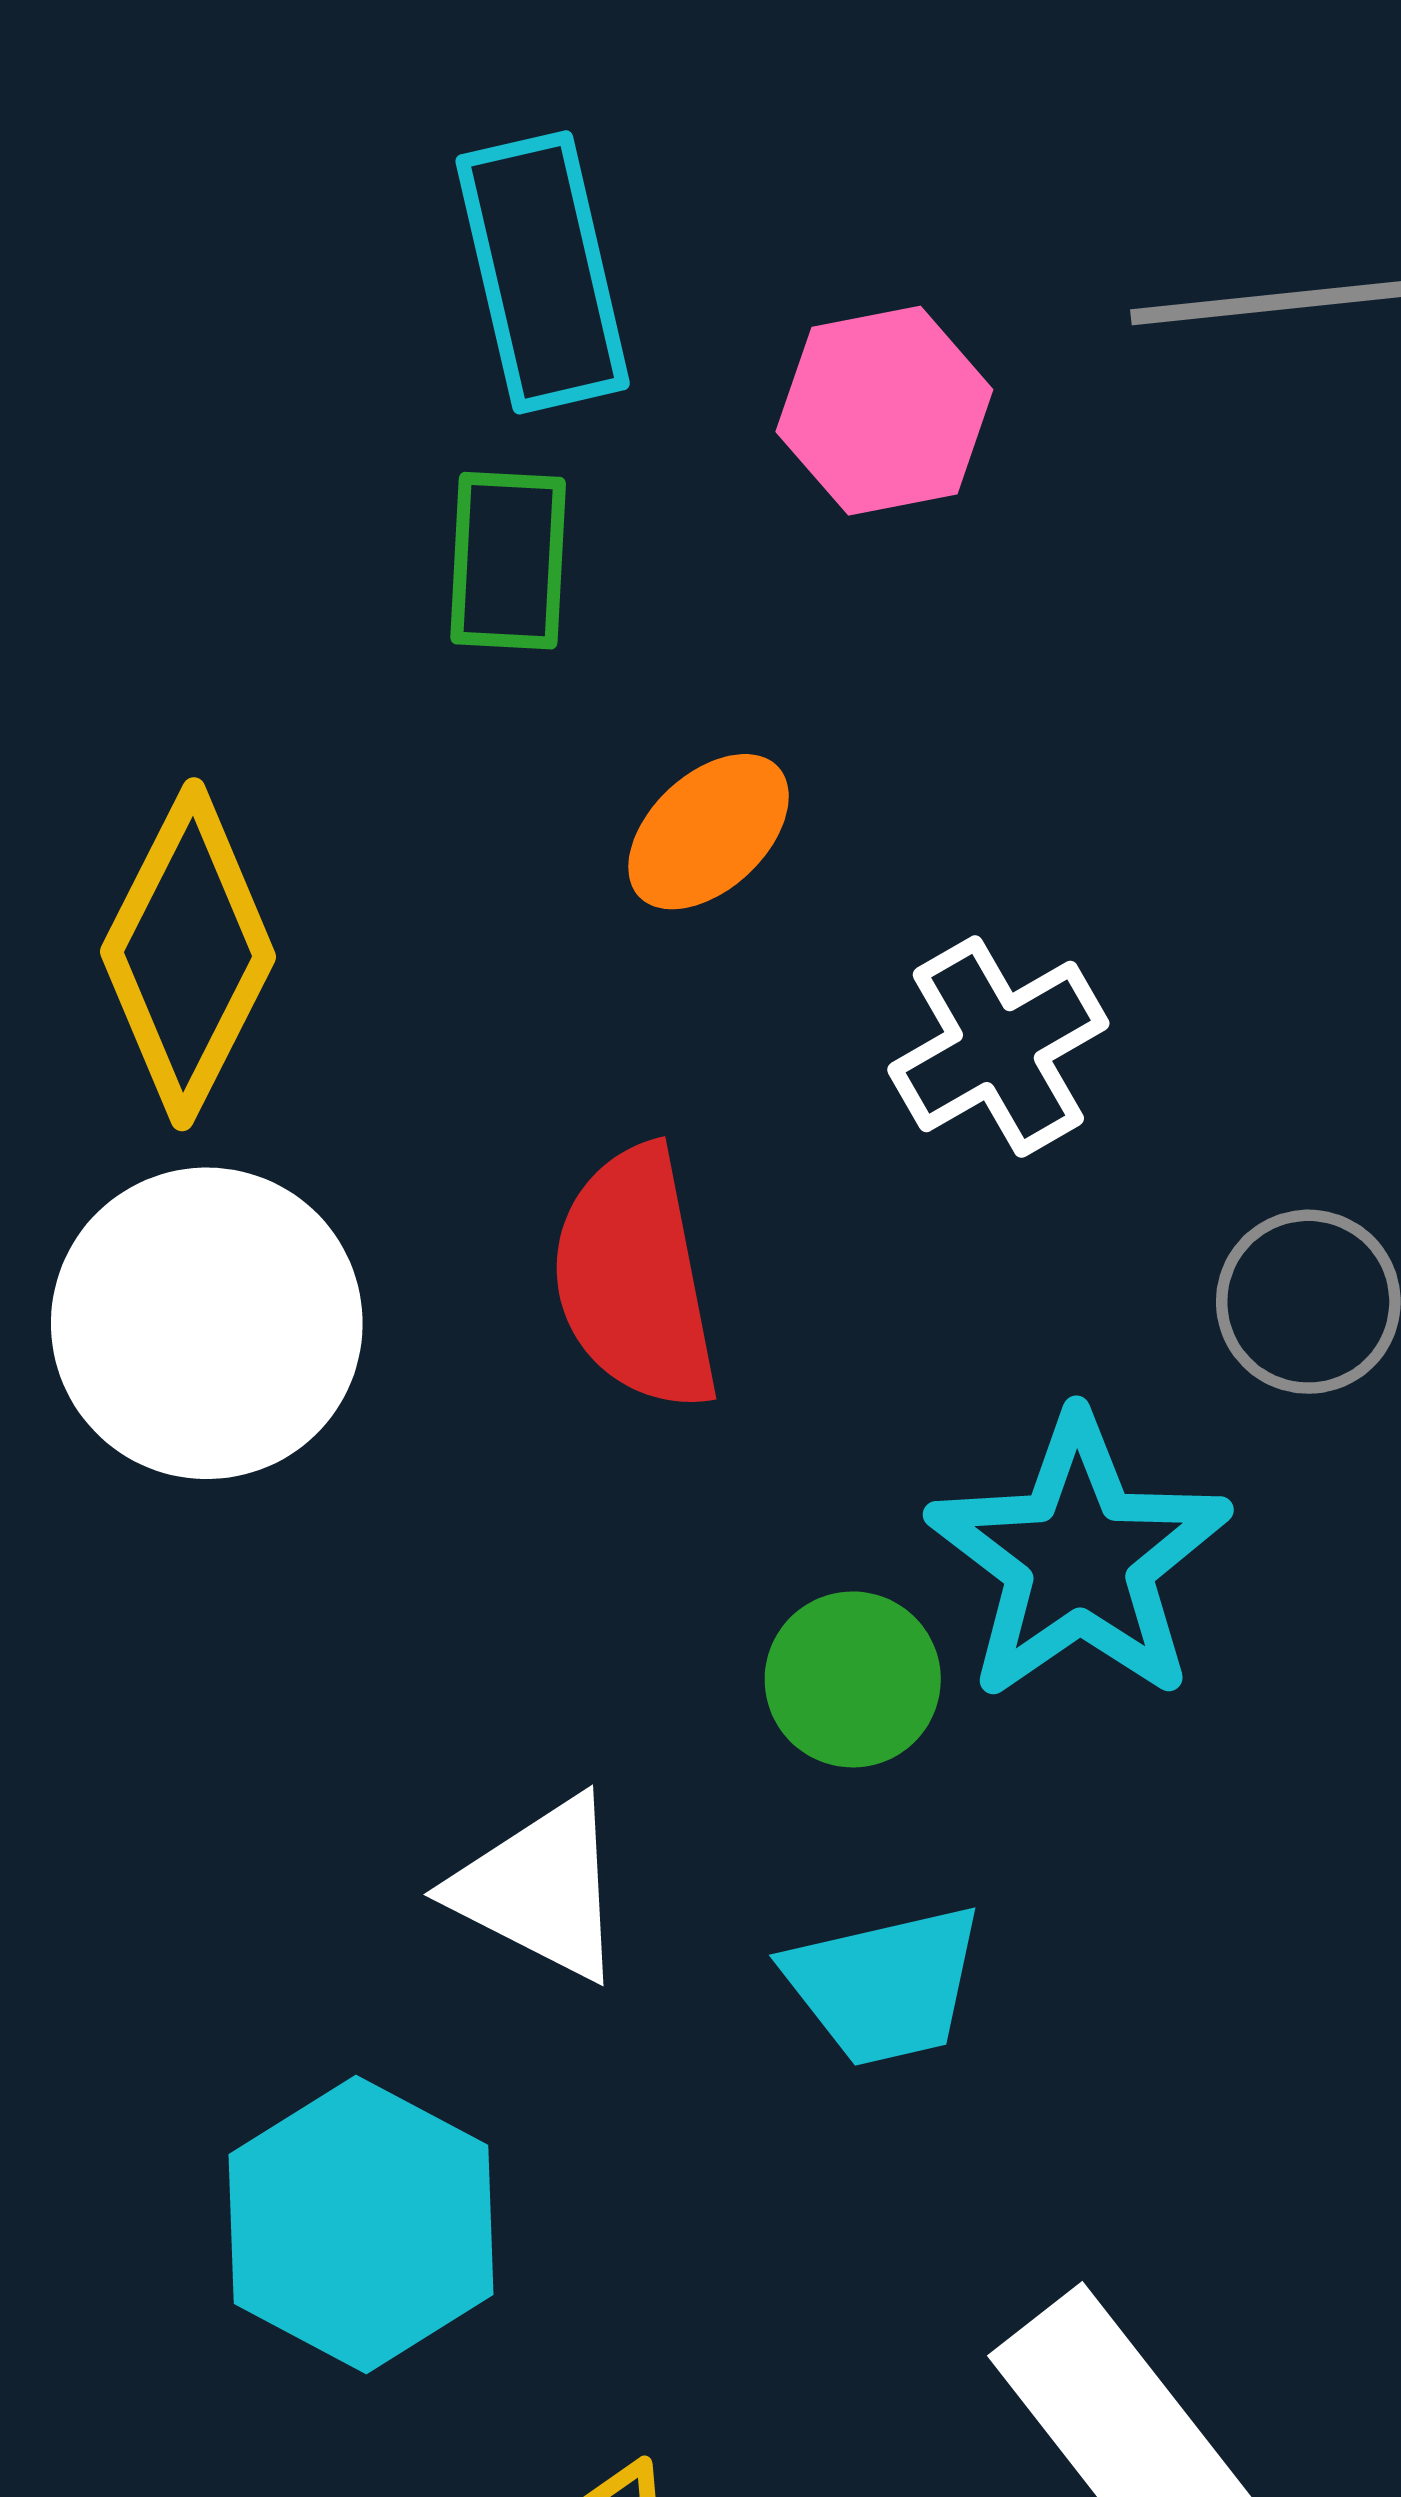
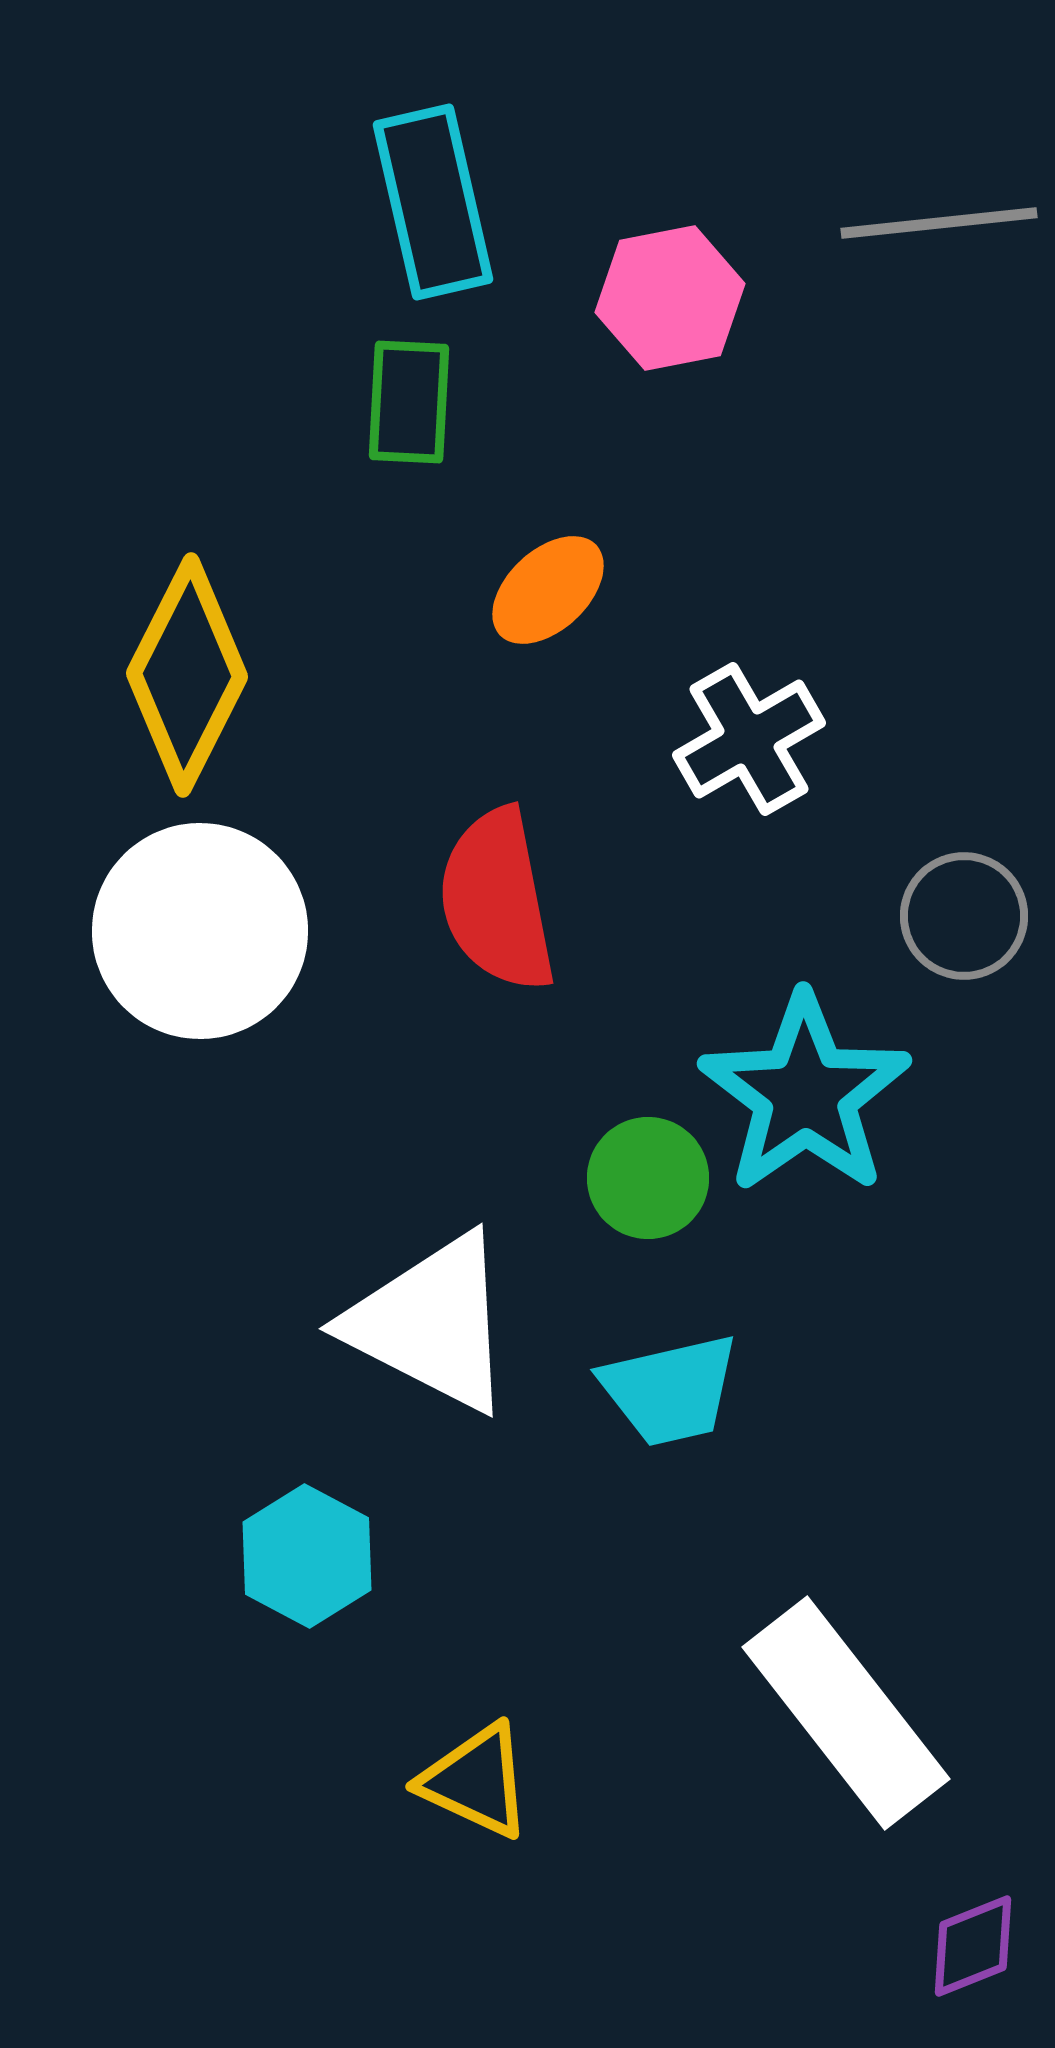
white triangle: (540, 1889) -> (431, 1323), size x1.4
cyan hexagon: (361, 2224) -> (307, 1556), size x0.7

